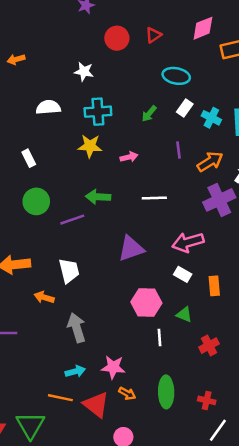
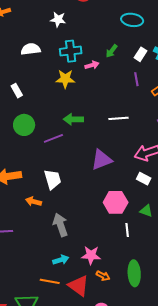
white rectangle: (185, 108) -> (141, 54), moved
pink arrow: (129, 157) -> (92, 65), moved

